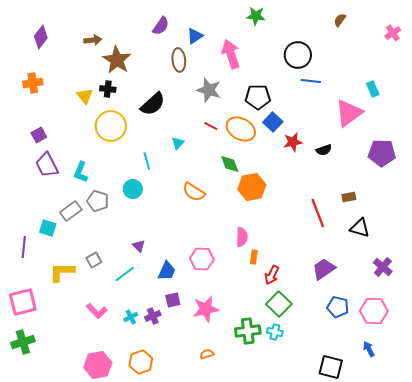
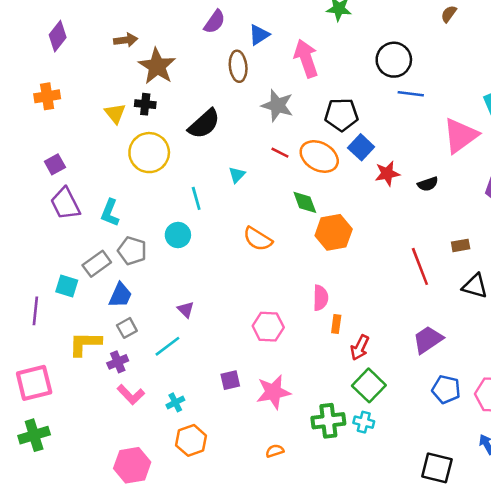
blue trapezoid: (167, 271) -> (120, 295), moved
purple cross: (153, 316) -> (118, 362), moved
orange hexagon: (141, 362) -> (191, 440), moved

